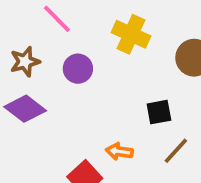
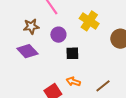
black square: (159, 112) -> (72, 53), moved

